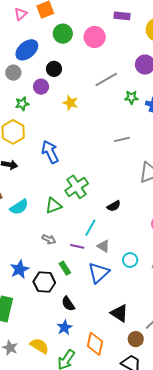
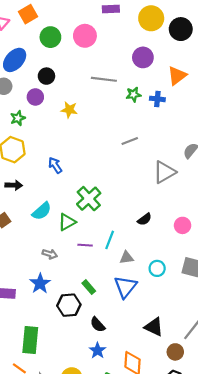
gray line: (106, 79) -> (104, 79), turned 45
blue arrow: (50, 152) -> (55, 165), size x0.7
black semicircle: (114, 206) -> (145, 219), moved
cyan semicircle: (19, 207) -> (42, 211), moved
gray arrow: (49, 239) -> (50, 254), moved
purple line: (77, 246) -> (85, 245), moved
gray triangle: (103, 246) -> (127, 258), turned -32
blue star: (19, 269) -> (40, 283), moved

